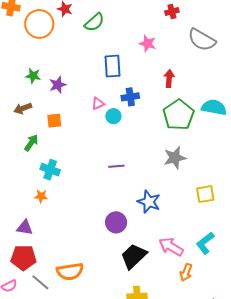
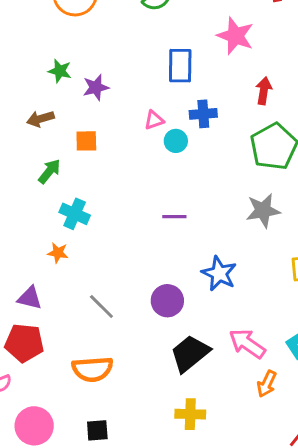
pink star: (148, 44) -> (235, 36), size x1.4
gray line: (40, 282) -> (101, 306), moved

